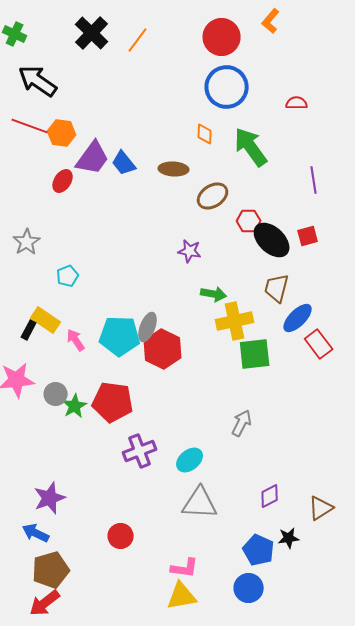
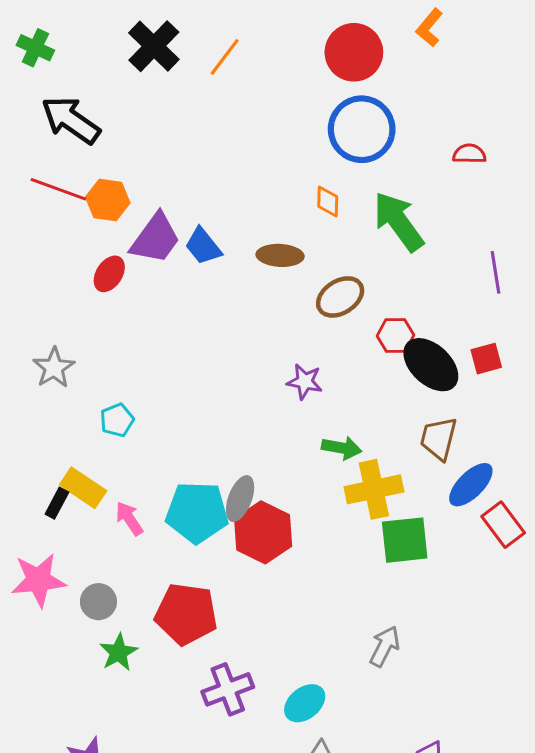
green star: (75, 406) -> (118, 652), moved

